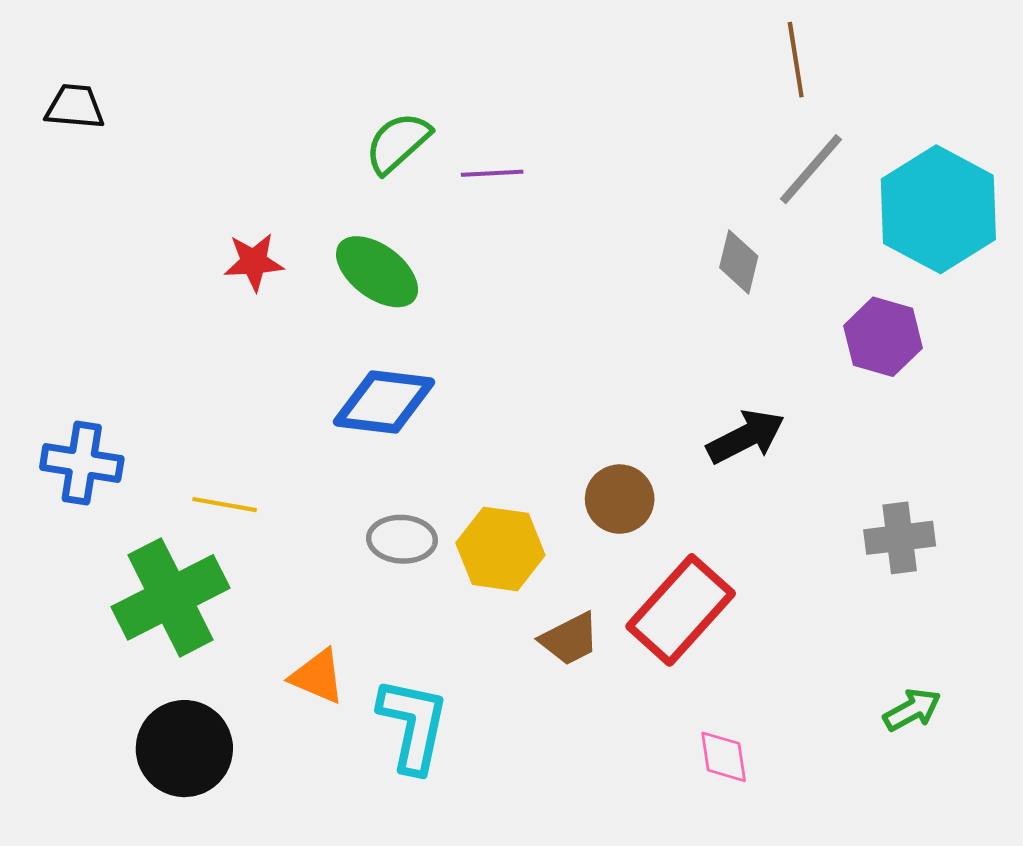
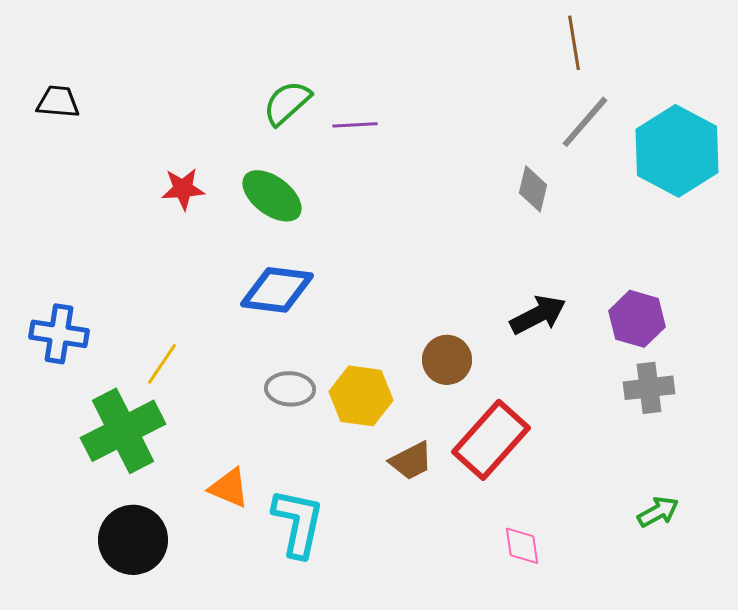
black trapezoid: (75, 107) -> (58, 102), moved
purple hexagon: (883, 337) -> (637, 319), moved
yellow line: (225, 505) -> (162, 364), turned -66

